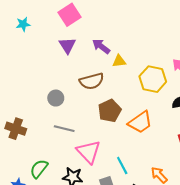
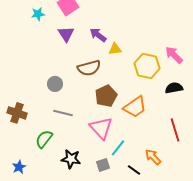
cyan star: (23, 24) -> (38, 14), moved
pink triangle: (88, 152) -> (101, 128), moved
cyan line: (122, 166) -> (118, 148), turned 66
green semicircle: (39, 169) -> (44, 139), moved

